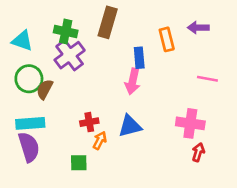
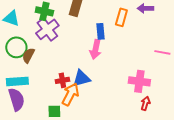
orange rectangle: (167, 39) -> (121, 17), turned 30
pink line: (207, 79) -> (162, 52), moved
blue triangle: (130, 126) -> (81, 78), moved
orange arrow: (100, 140) -> (70, 94), size x1.6

